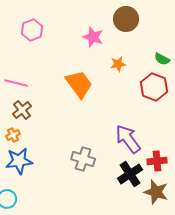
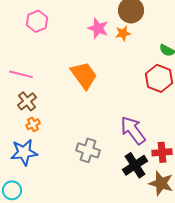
orange star: (118, 64) -> (123, 33), moved
orange cross: (13, 135) -> (33, 124), moved

